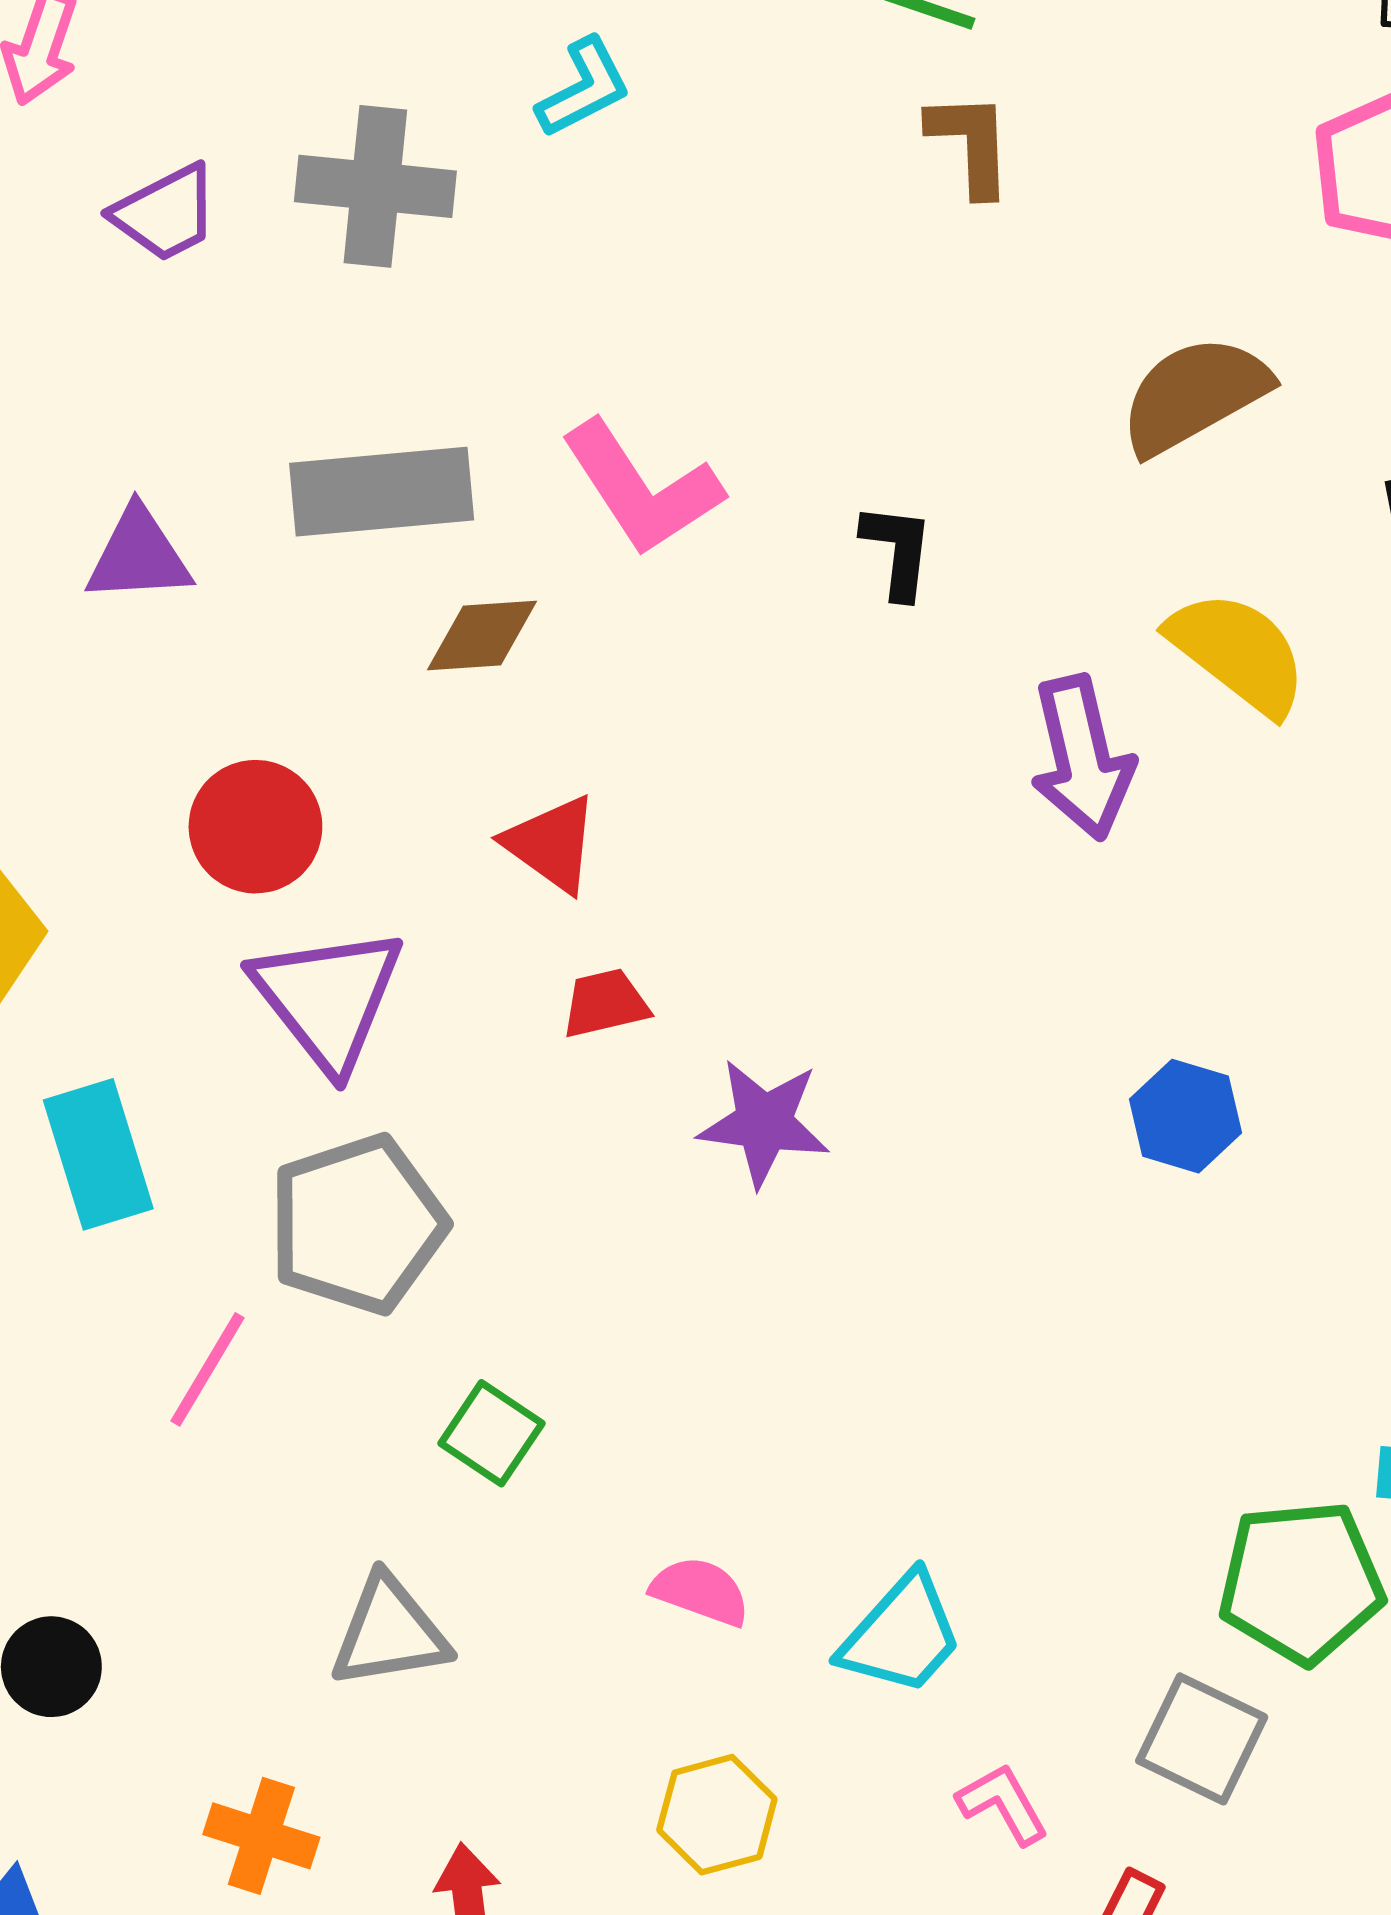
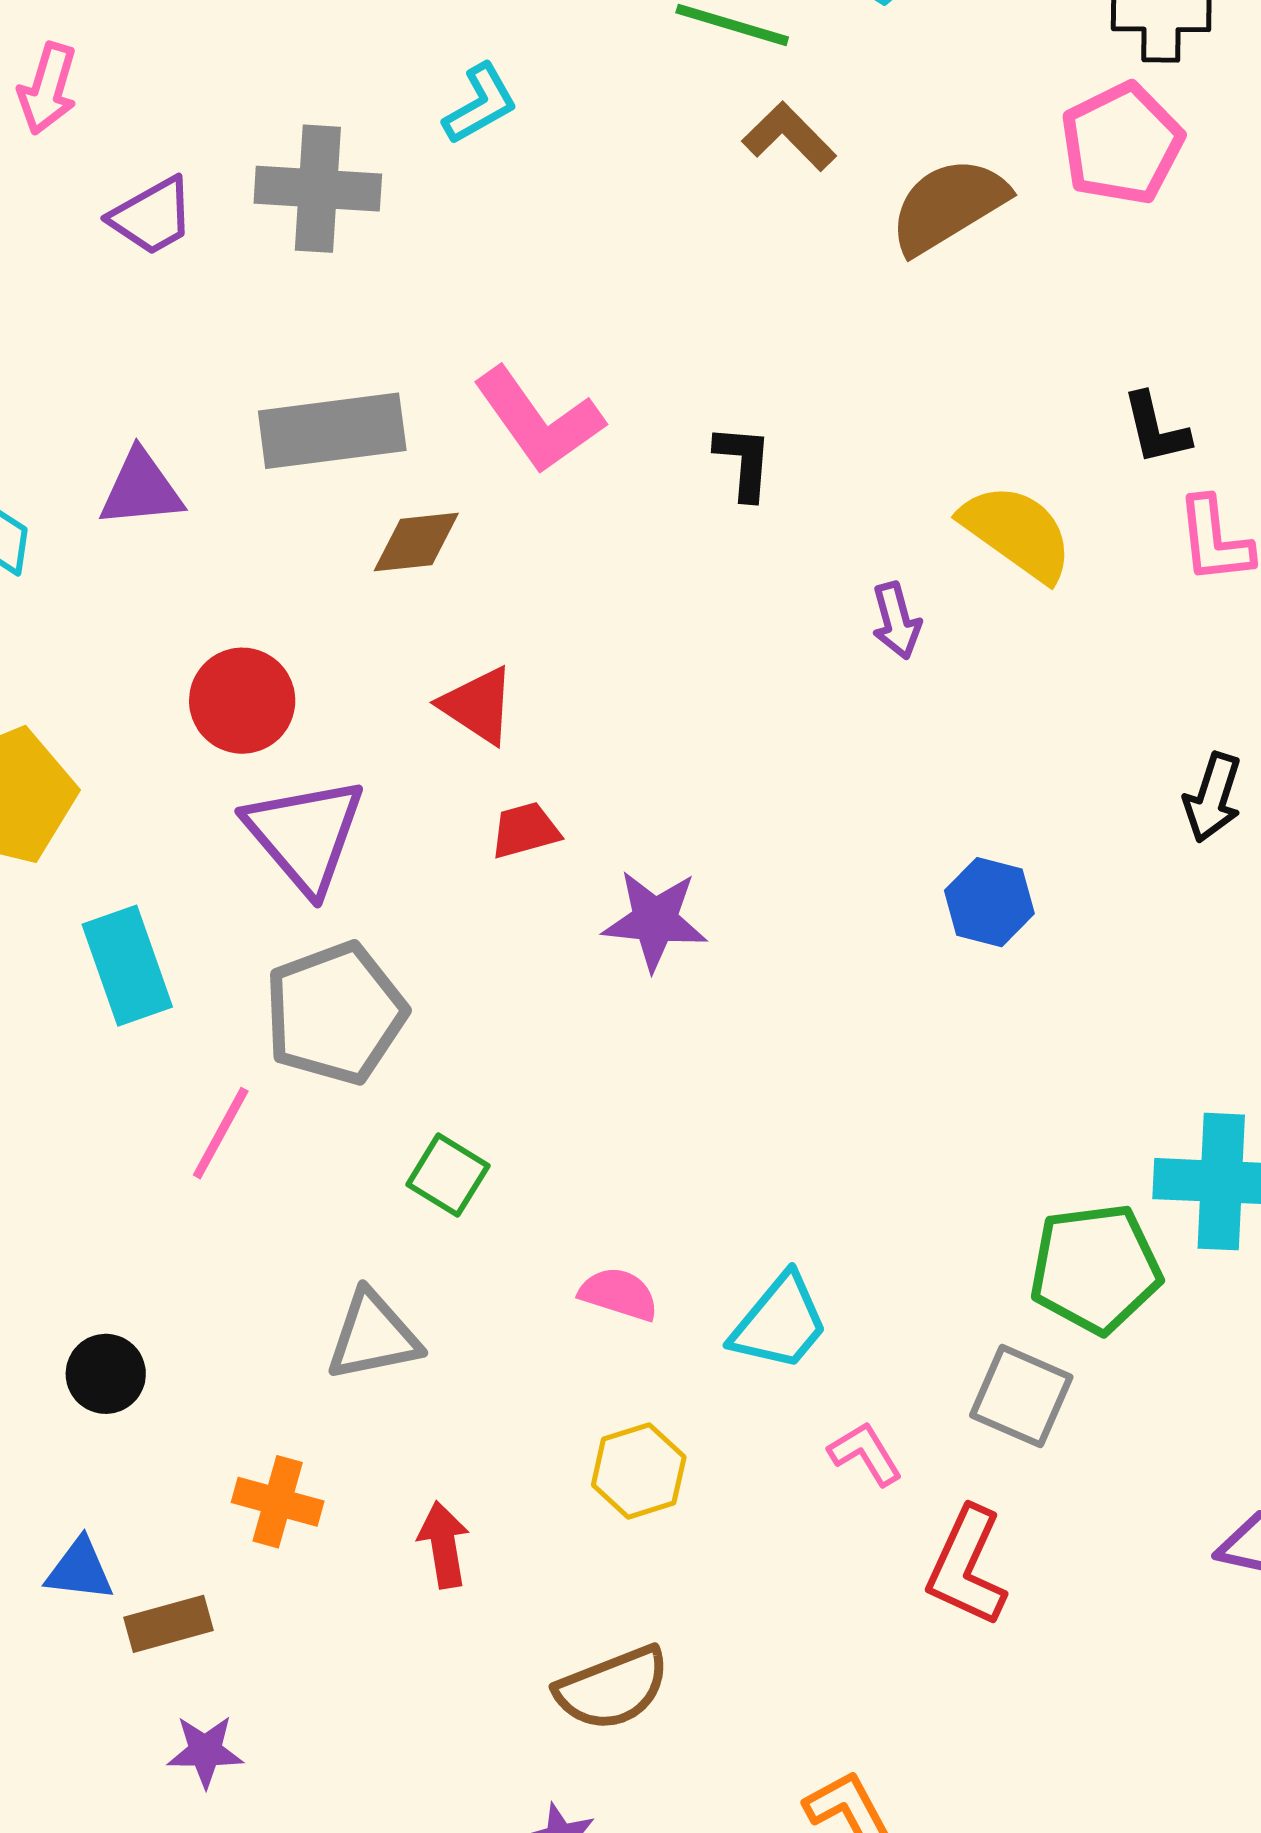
brown L-shape: (971, 144) -> (789, 137), turned -40
brown semicircle: (1194, 395) -> (948, 206), moved
purple arrow: (1082, 758) -> (896, 621), size x0.6

